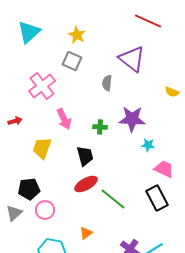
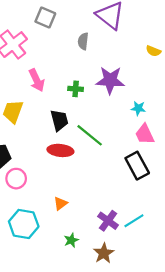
cyan star: (148, 145) -> (138, 108), moved
pink trapezoid: (164, 169) -> (145, 134), turned -140
red ellipse: (86, 184) -> (60, 150), turned 35
green line: (113, 199) -> (90, 135), moved

